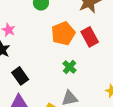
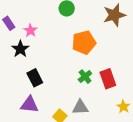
red rectangle: (90, 37) -> (108, 79), moved

